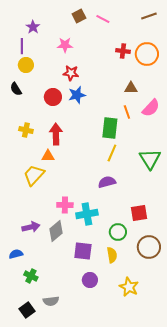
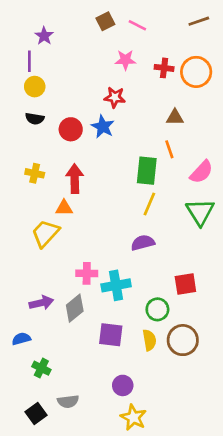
pink star: (65, 45) -> (125, 60), moved
red star: (71, 73) -> (115, 97), moved
black semicircle: (16, 89) -> (35, 119), moved, turned -48
blue star: (77, 95) -> (103, 127), turned -30
pink semicircle: (151, 108) -> (201, 172), moved
brown circle: (149, 247) -> (183, 340), moved
purple circle: (90, 280) -> (123, 385), moved
yellow star: (129, 287) -> (133, 417), moved

